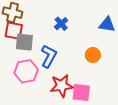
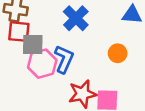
blue cross: (61, 24) -> (76, 18), size x1.5
pink hexagon: (26, 71) -> (42, 64), moved

